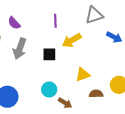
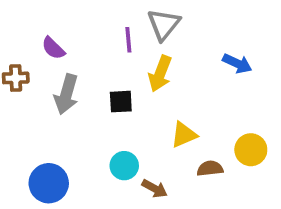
gray triangle: (94, 15) -> (164, 24), moved, turned -30
yellow arrow: (72, 40) -> (160, 74), turned -36

